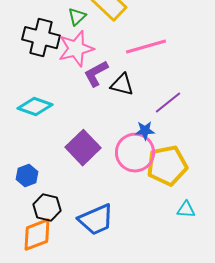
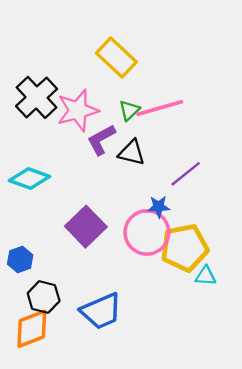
green triangle: (77, 17) -> (129, 110), moved
black cross: (41, 38) -> (37, 97), turned 33
cyan triangle: (186, 210) -> (206, 276), moved

